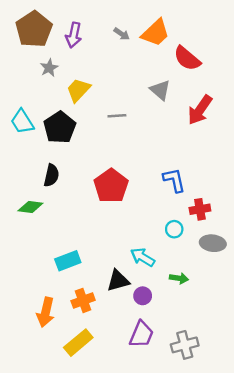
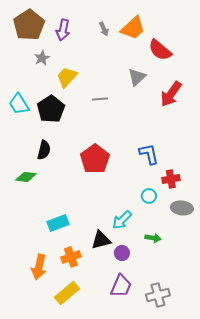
gray arrow: (122, 34) -> (104, 29), turned 32
gray triangle: (160, 90) -> (137, 77), turned 36
cyan arrow: (143, 257) -> (122, 220), turned -75

